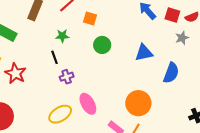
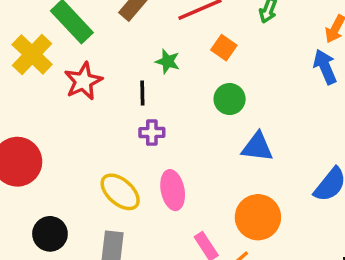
blue triangle: (144, 53) -> (257, 147), moved
red star: (15, 73) -> (83, 81), moved
yellow ellipse: (60, 114) -> (120, 192), turned 55

